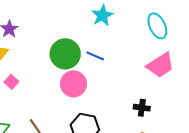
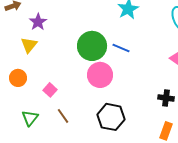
pink square: (11, 82) -> (50, 90), moved

